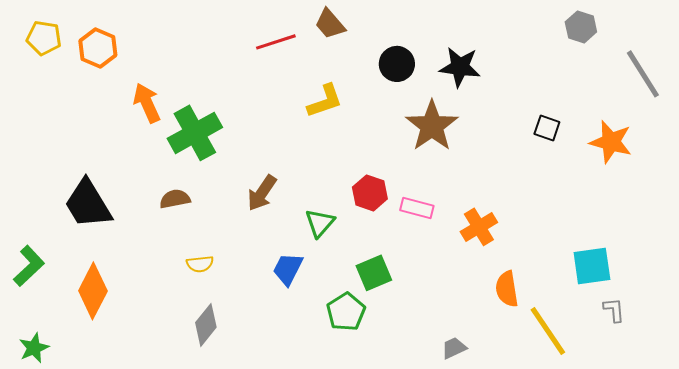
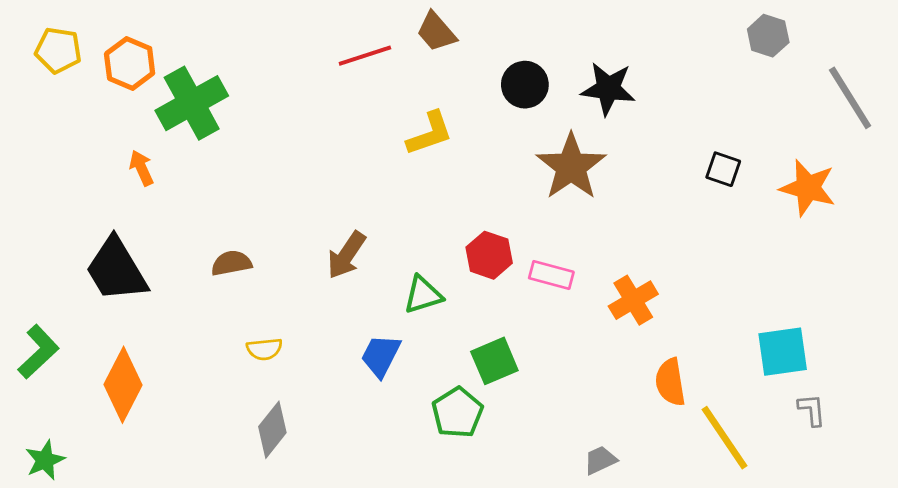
orange arrow: (147, 103) -> (141, 168), moved, size x0.7
green cross: (195, 133) -> (192, 103), moved
green triangle: (320, 223) -> (423, 295), turned 32

